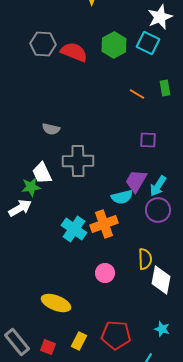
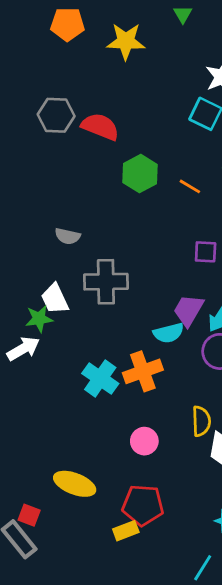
green hexagon: (114, 45) -> (140, 174), moved
red pentagon: (116, 335) -> (143, 505), moved
yellow rectangle: (79, 341) -> (126, 531), moved, turned 42
red square: (48, 347) -> (29, 515), moved

